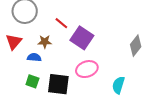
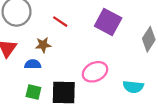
purple square: (82, 38) -> (108, 22), moved
cyan semicircle: (118, 85) -> (133, 87), turned -96

